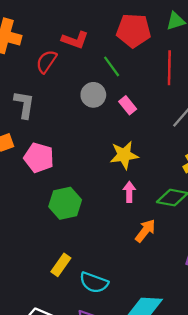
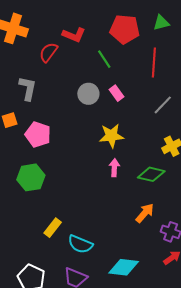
gray circle: (93, 95) -> (88, 94), moved
green hexagon: (65, 203) -> (31, 177), moved
orange arrow: (145, 231) -> (145, 213), moved

